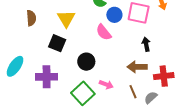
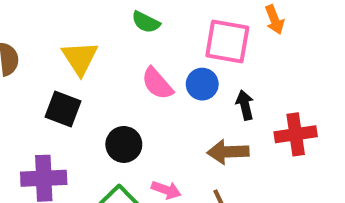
blue circle: (114, 15) -> (202, 84), moved
red cross: (164, 76) -> (296, 134), moved

